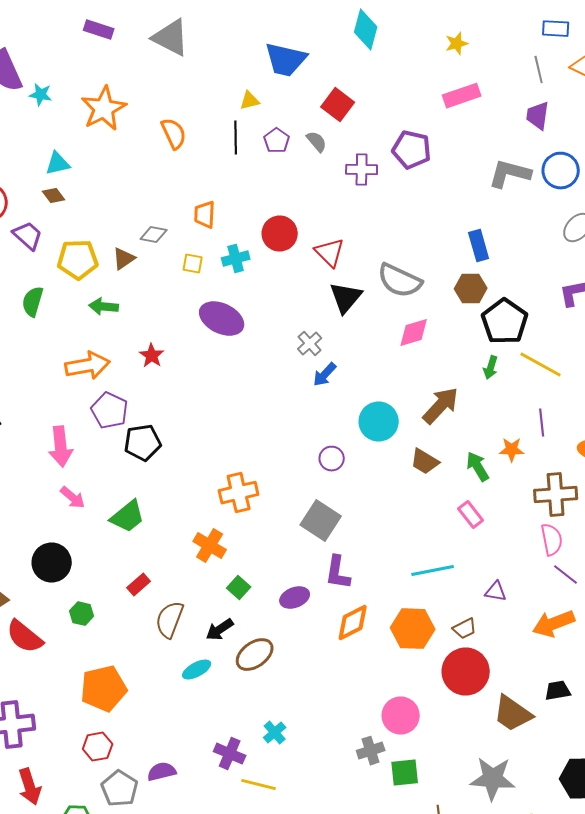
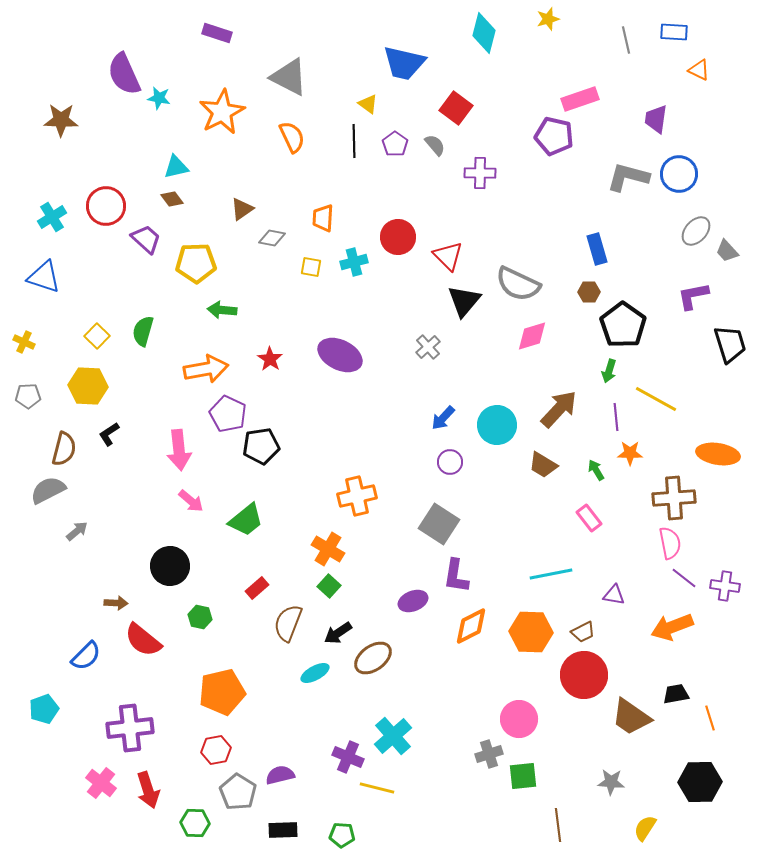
gray triangle: (171, 38) -> (289, 77), moved
yellow star: (457, 44) -> (548, 19), moved
gray line: (539, 70) -> (626, 40), moved
yellow triangle: (250, 101) -> (368, 104), turned 50
purple pentagon: (412, 150) -> (554, 136), moved
brown triangle: (124, 259) -> (242, 209), moved
brown hexagon: (471, 289) -> (589, 292), size x0.7
green semicircle: (33, 302) -> (143, 331), moved
purple ellipse: (222, 319) -> (340, 355), moved
yellow line: (541, 365) -> (656, 399), moved
blue arrow: (325, 375) -> (443, 418), moved
purple line: (542, 423) -> (616, 417), moved
green arrow: (478, 467) -> (596, 470), size x0.7
green square: (239, 588) -> (329, 586), moved
cyan cross: (275, 733) -> (393, 736), size x1.6
gray star: (493, 779) -> (611, 782), size x0.6

